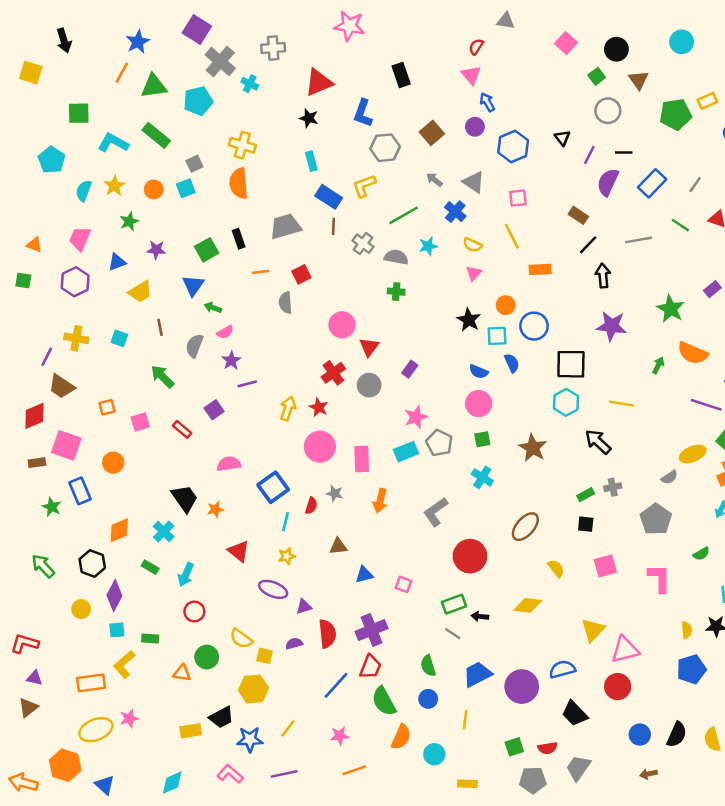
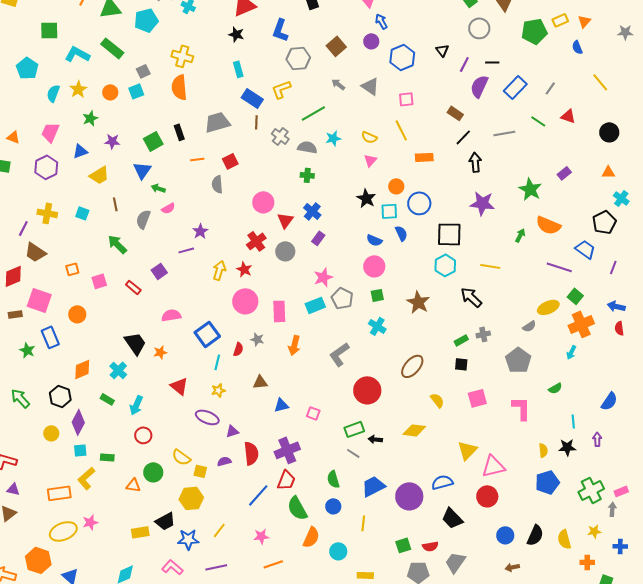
blue cross: (455, 212) -> (312, 211), moved
purple star: (231, 361) -> (200, 231), moved

